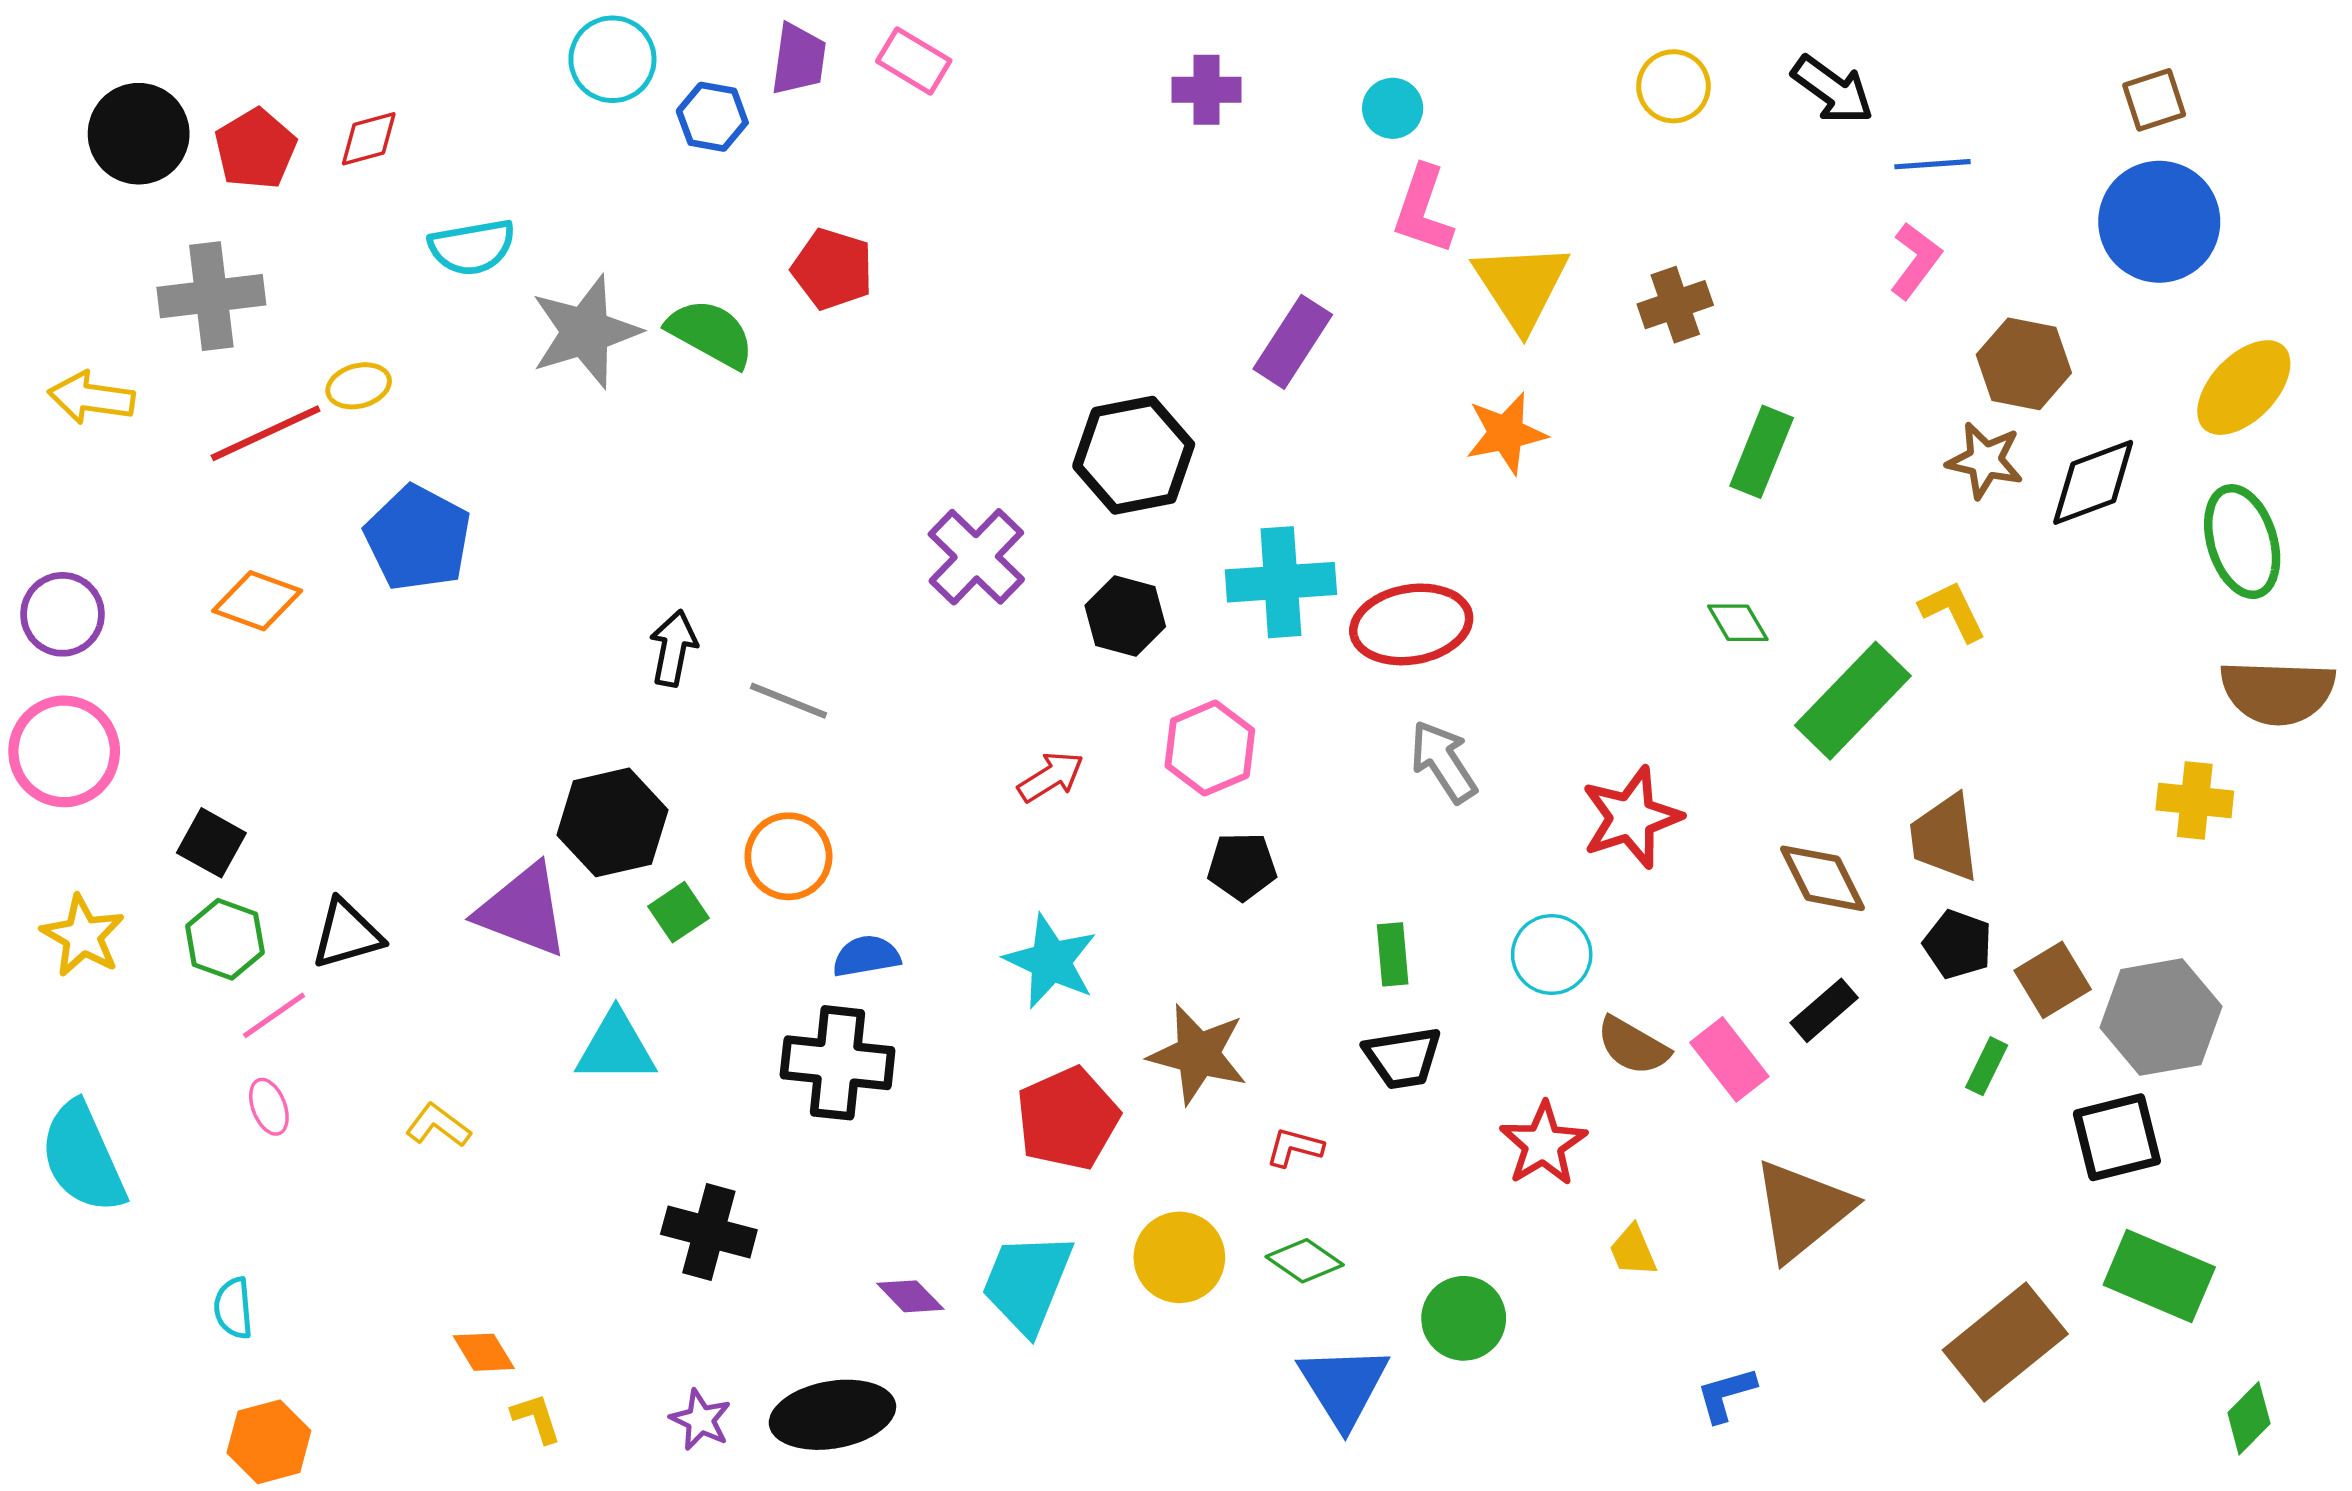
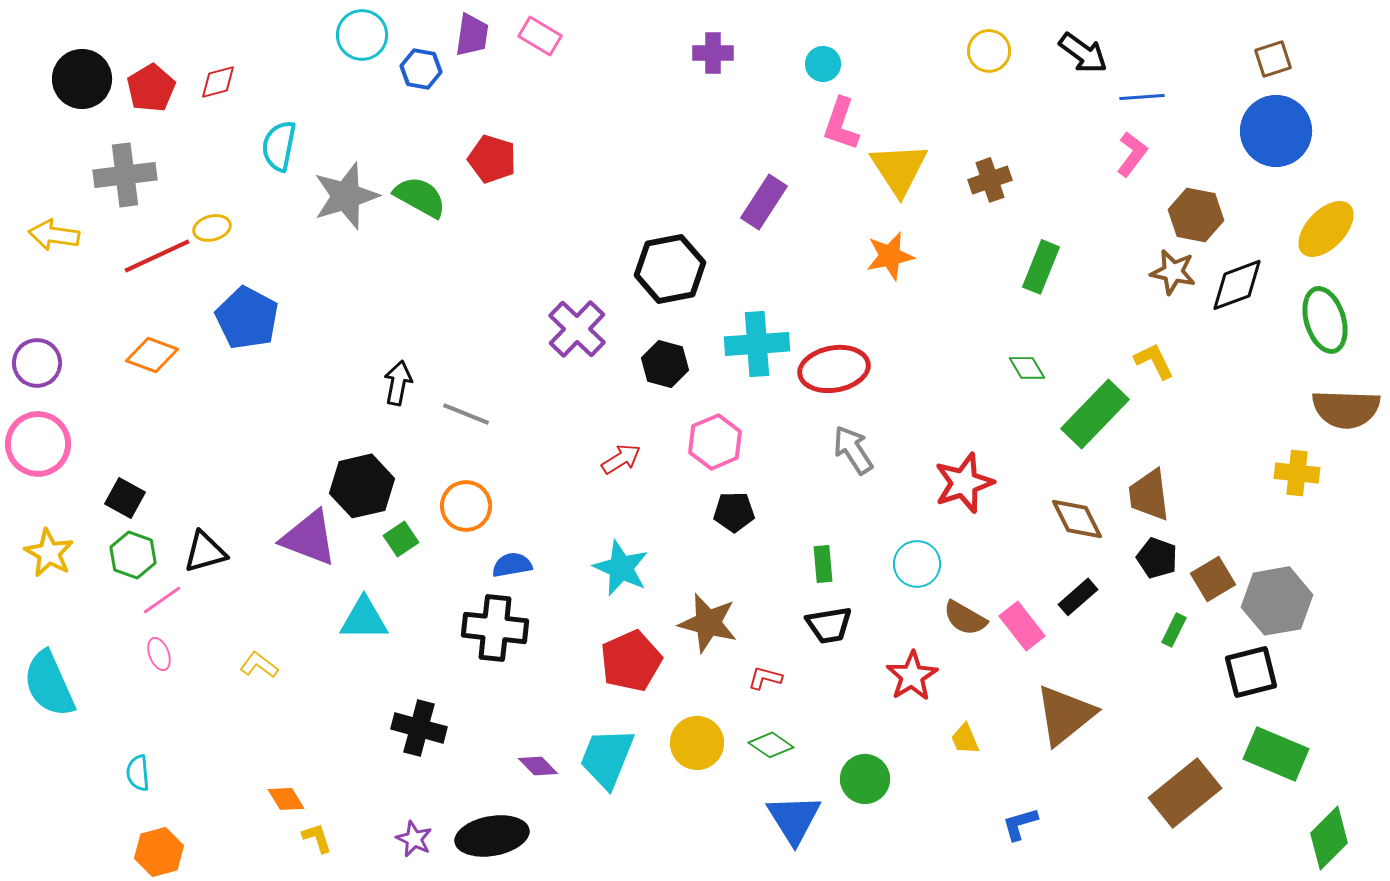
cyan semicircle: (472, 247) -> (279, 146), turned 111
green diamond: (2249, 1418) -> (1329, 838), size x1.5

